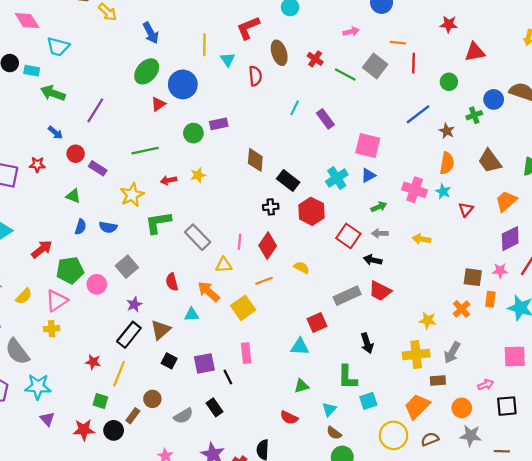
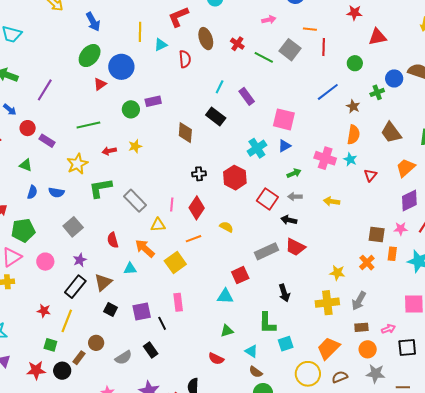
cyan triangle: (228, 60) -> (161, 45), turned 40
black rectangle: (288, 181) -> (216, 117), moved
pink circle: (97, 284) -> (45, 262), moved
brown rectangle: (438, 380) -> (361, 327), moved
cyan triangle: (329, 409) -> (251, 351), turned -40

